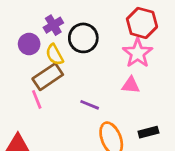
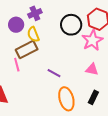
black circle: (83, 38) -> (71, 25), moved
pink triangle: (131, 85) -> (92, 69), moved
black rectangle: (148, 132) -> (93, 97), turned -56

